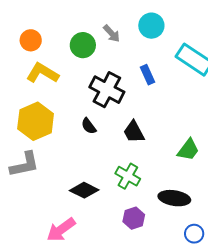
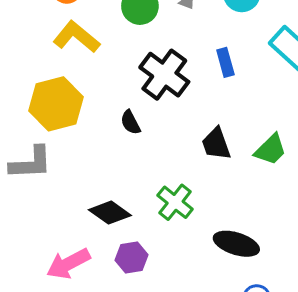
black trapezoid: (134, 132) -> (216, 144), moved
green trapezoid: (188, 150) -> (270, 150), moved
purple hexagon: (134, 218) -> (132, 257), moved

